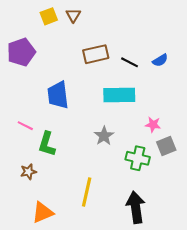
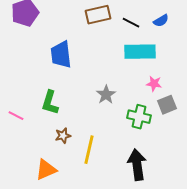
cyan rectangle: (119, 95) -> (140, 52), moved
pink line: (25, 126) -> (16, 116), moved
brown star: (28, 172) -> (63, 136), moved

